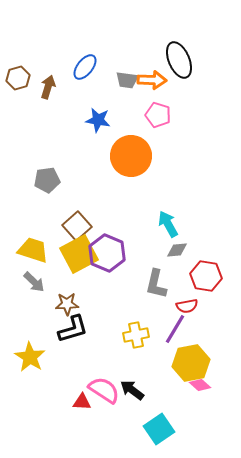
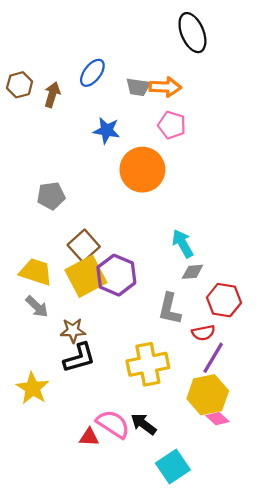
black ellipse: (179, 60) -> (192, 33), moved
purple line: (175, 329) -> (213, 358), moved
yellow cross: (136, 335) -> (148, 364), size x1.5

